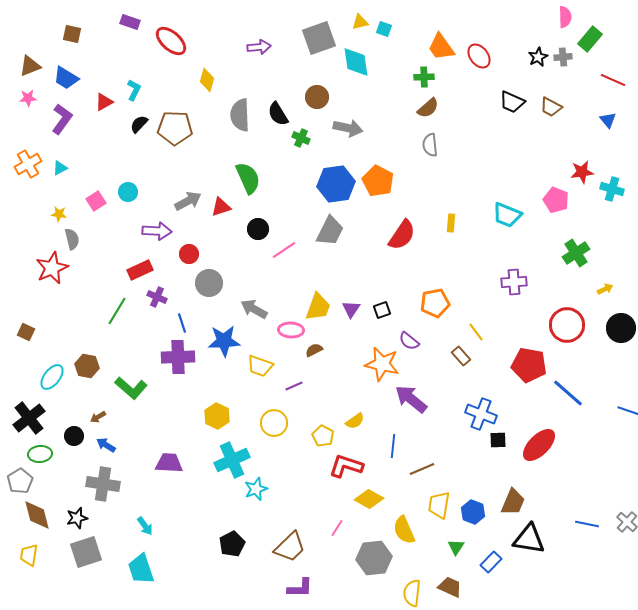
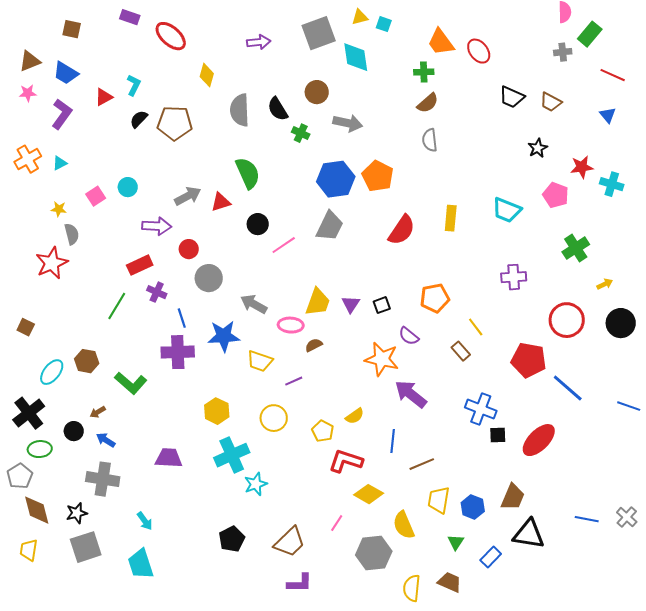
black star: (538, 57) -> (538, 148), moved
yellow rectangle: (451, 223) -> (451, 218), size x1.4

